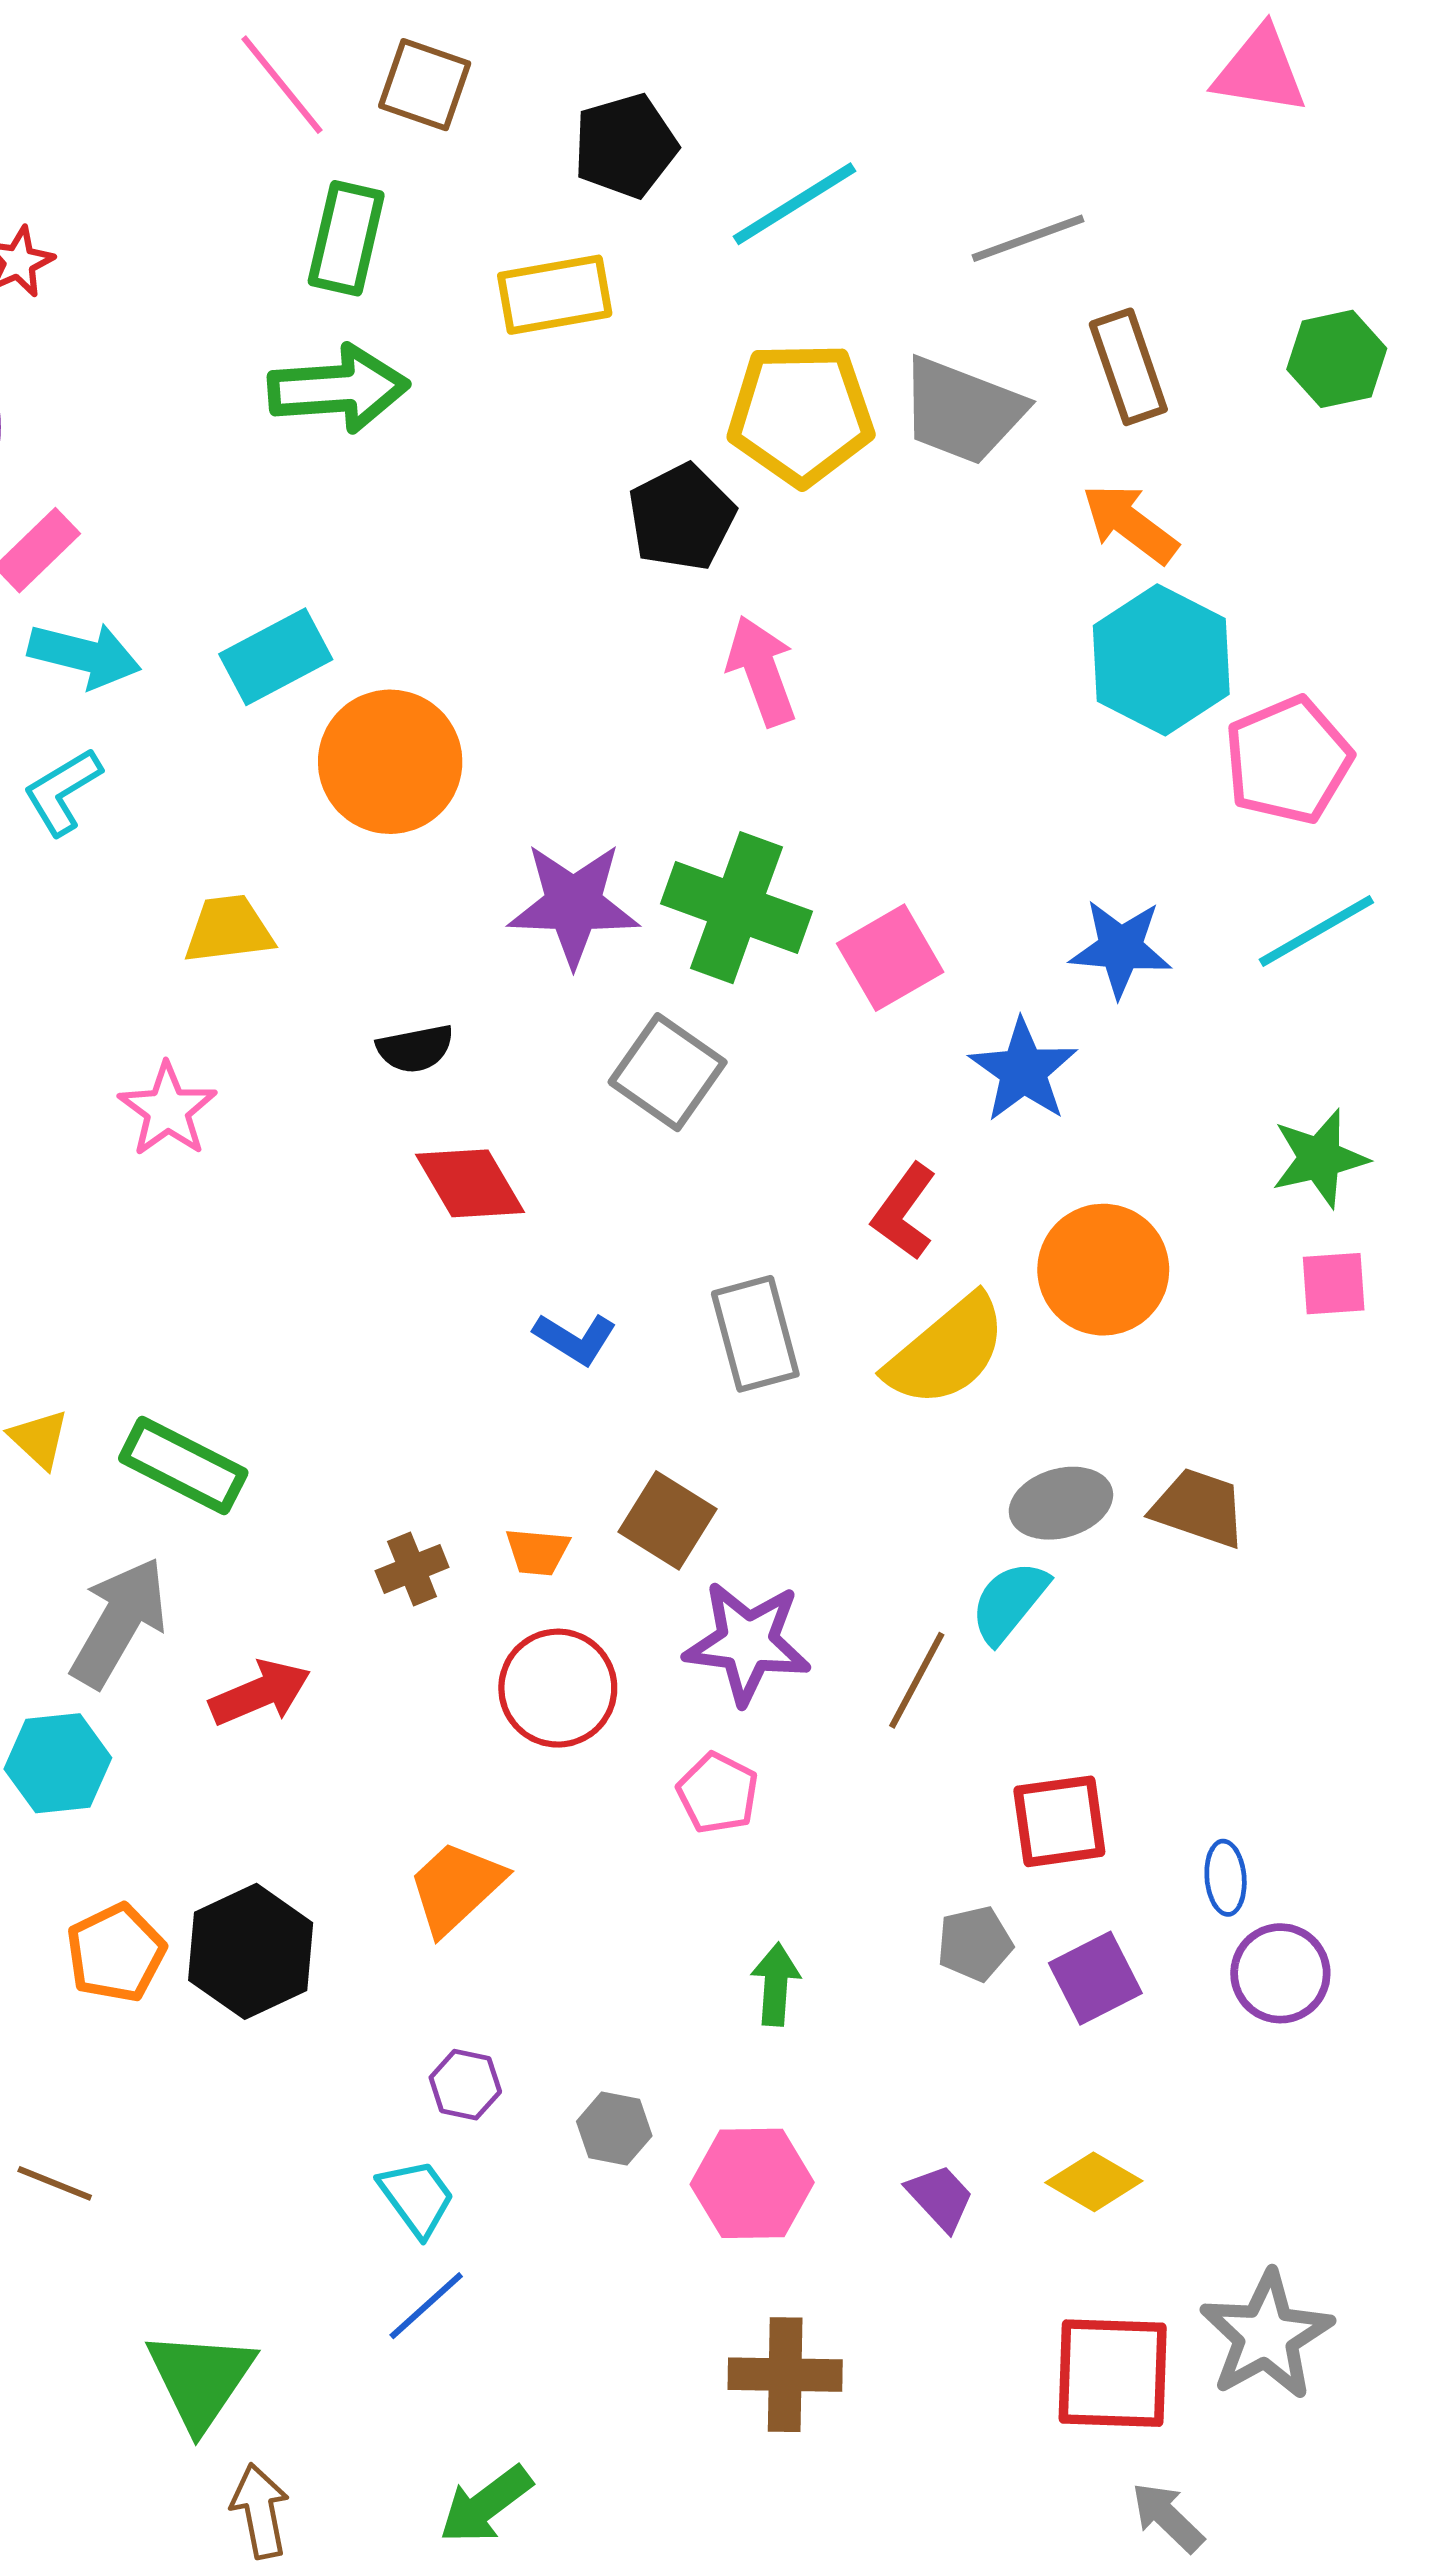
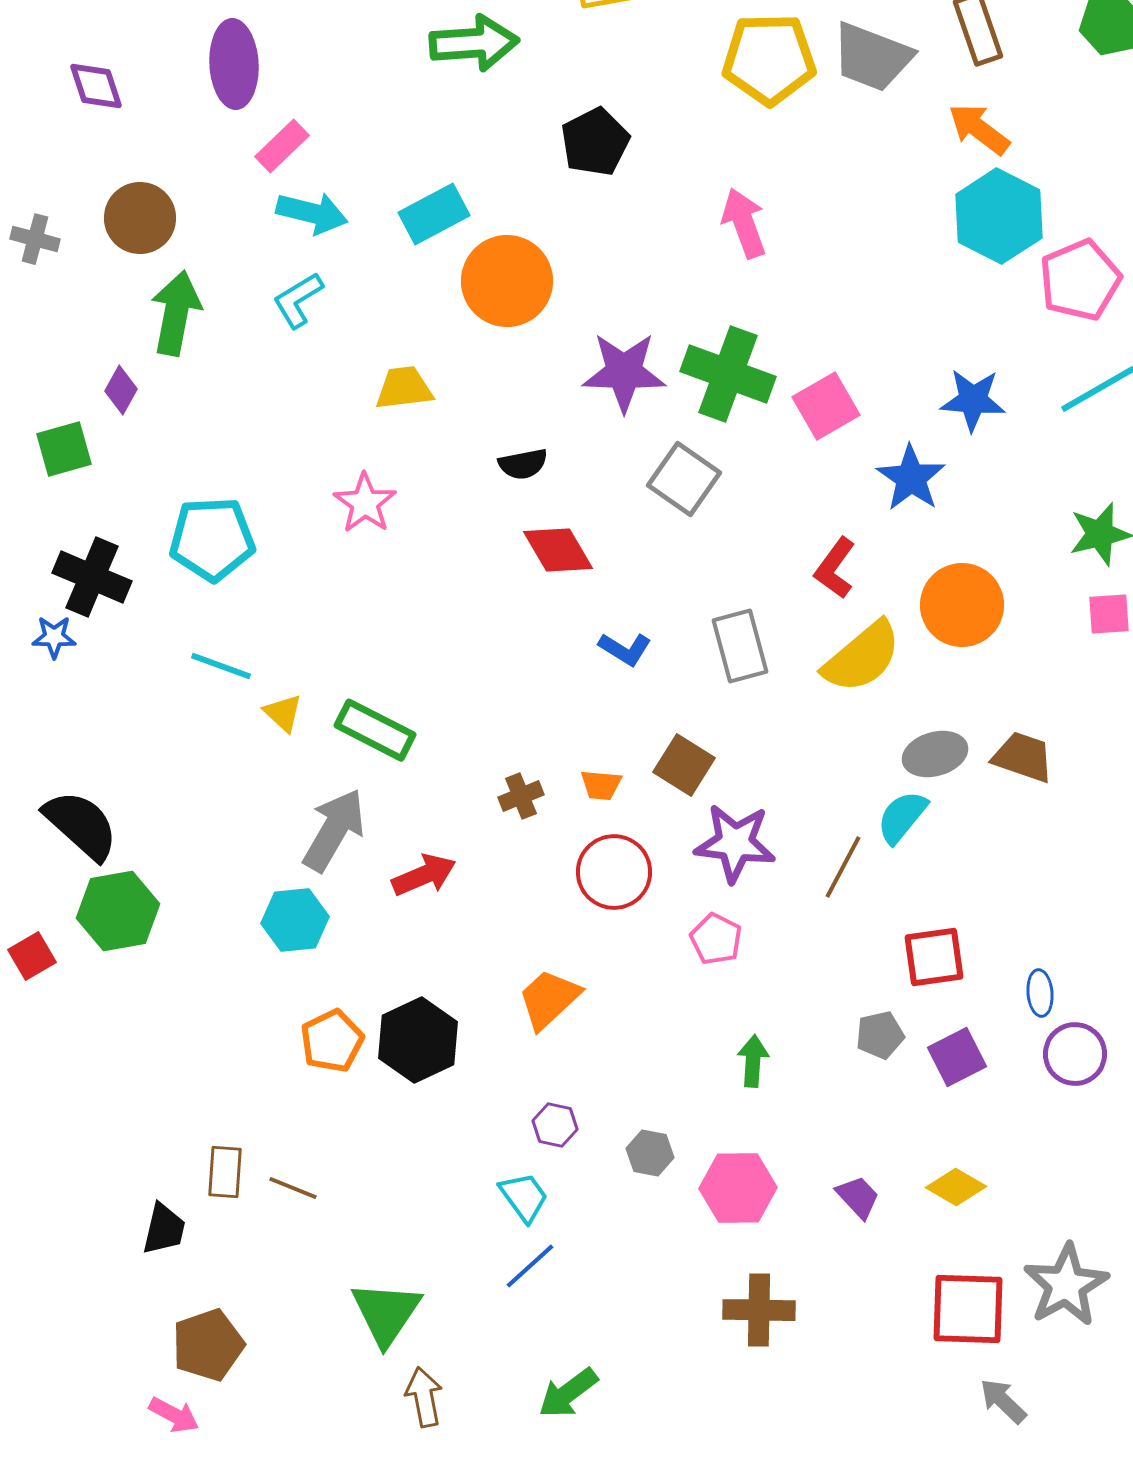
black pentagon: (682, 517) -> (595, 142), moved

